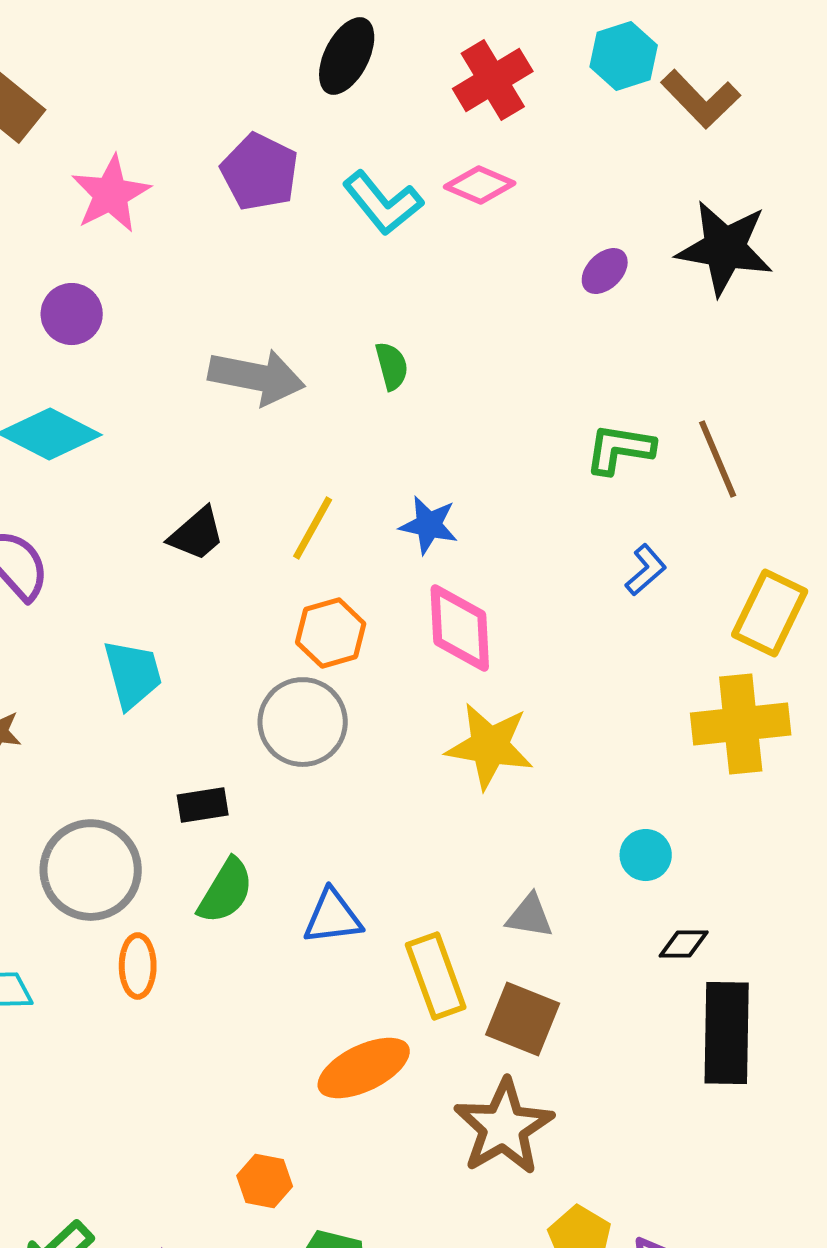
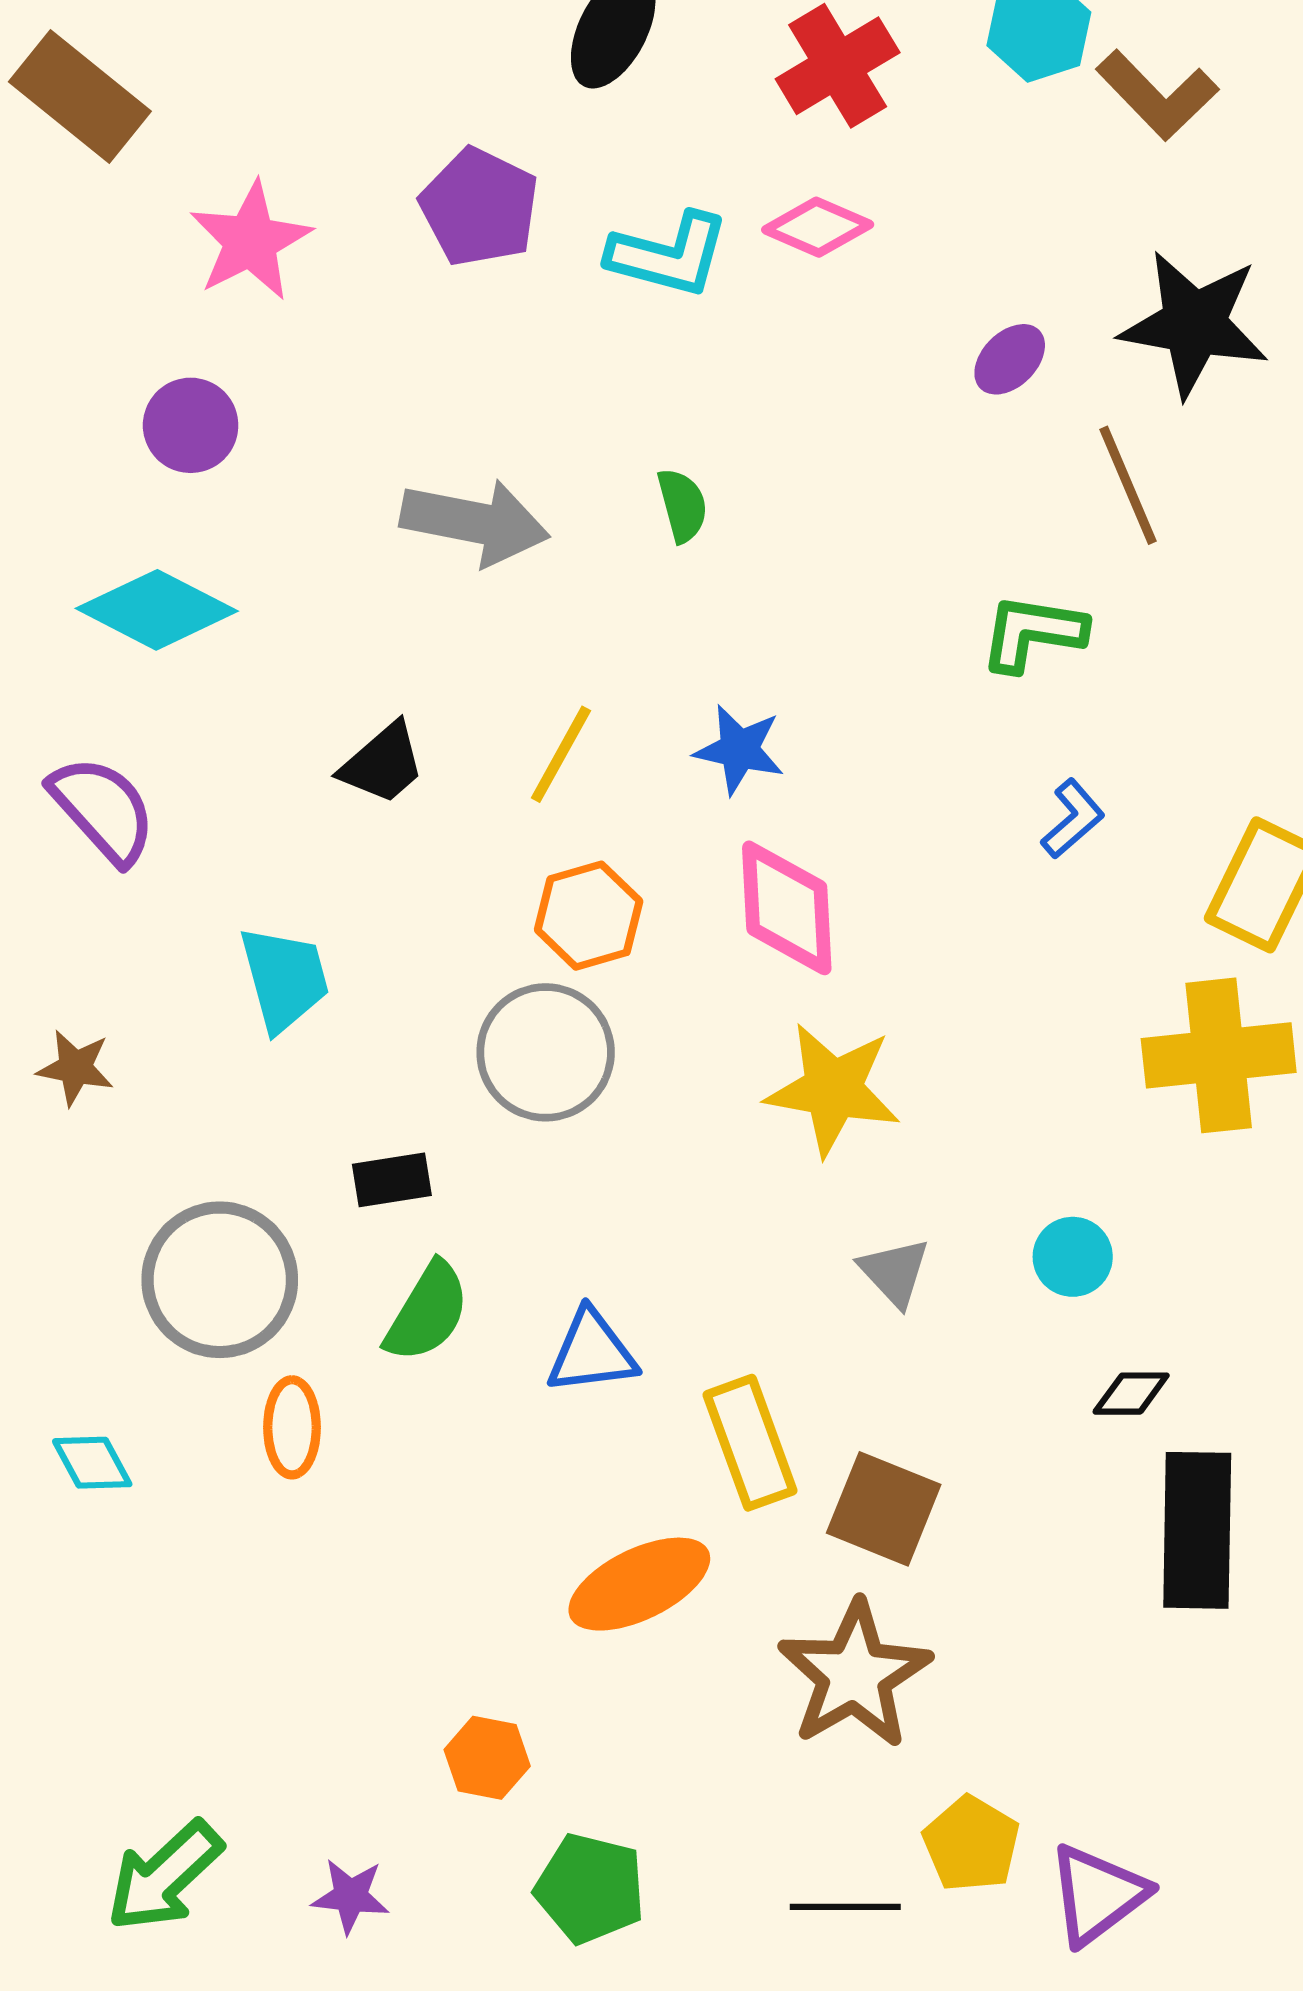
cyan L-shape: (383, 203) -> (669, 255), turned -36
brown line: (718, 459) -> (1128, 485), moved
gray triangle: (530, 916) -> (894, 1272), moved, turned 38

